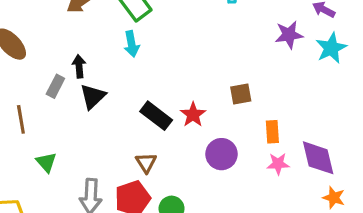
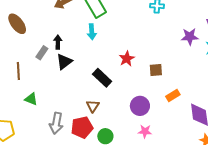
red star: (193, 115) -> (127, 59), moved
orange rectangle: (272, 132) -> (173, 95), turned 56
green triangle: (46, 162) -> (31, 99), turned -32
pink star: (278, 164) -> (145, 131), moved

